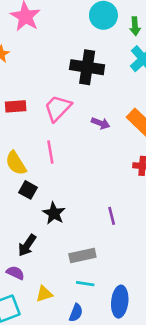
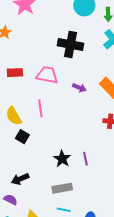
pink trapezoid: (58, 108) -> (47, 75), turned 55
black star: (54, 213) -> (62, 159), moved
black arrow: (27, 245) -> (20, 179), turned 30

